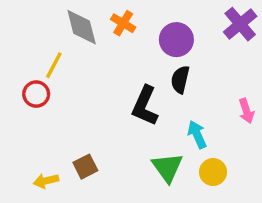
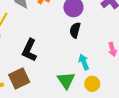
black L-shape: (145, 106) -> (29, 50), moved
brown square: (85, 167) -> (19, 78), size x1.5

